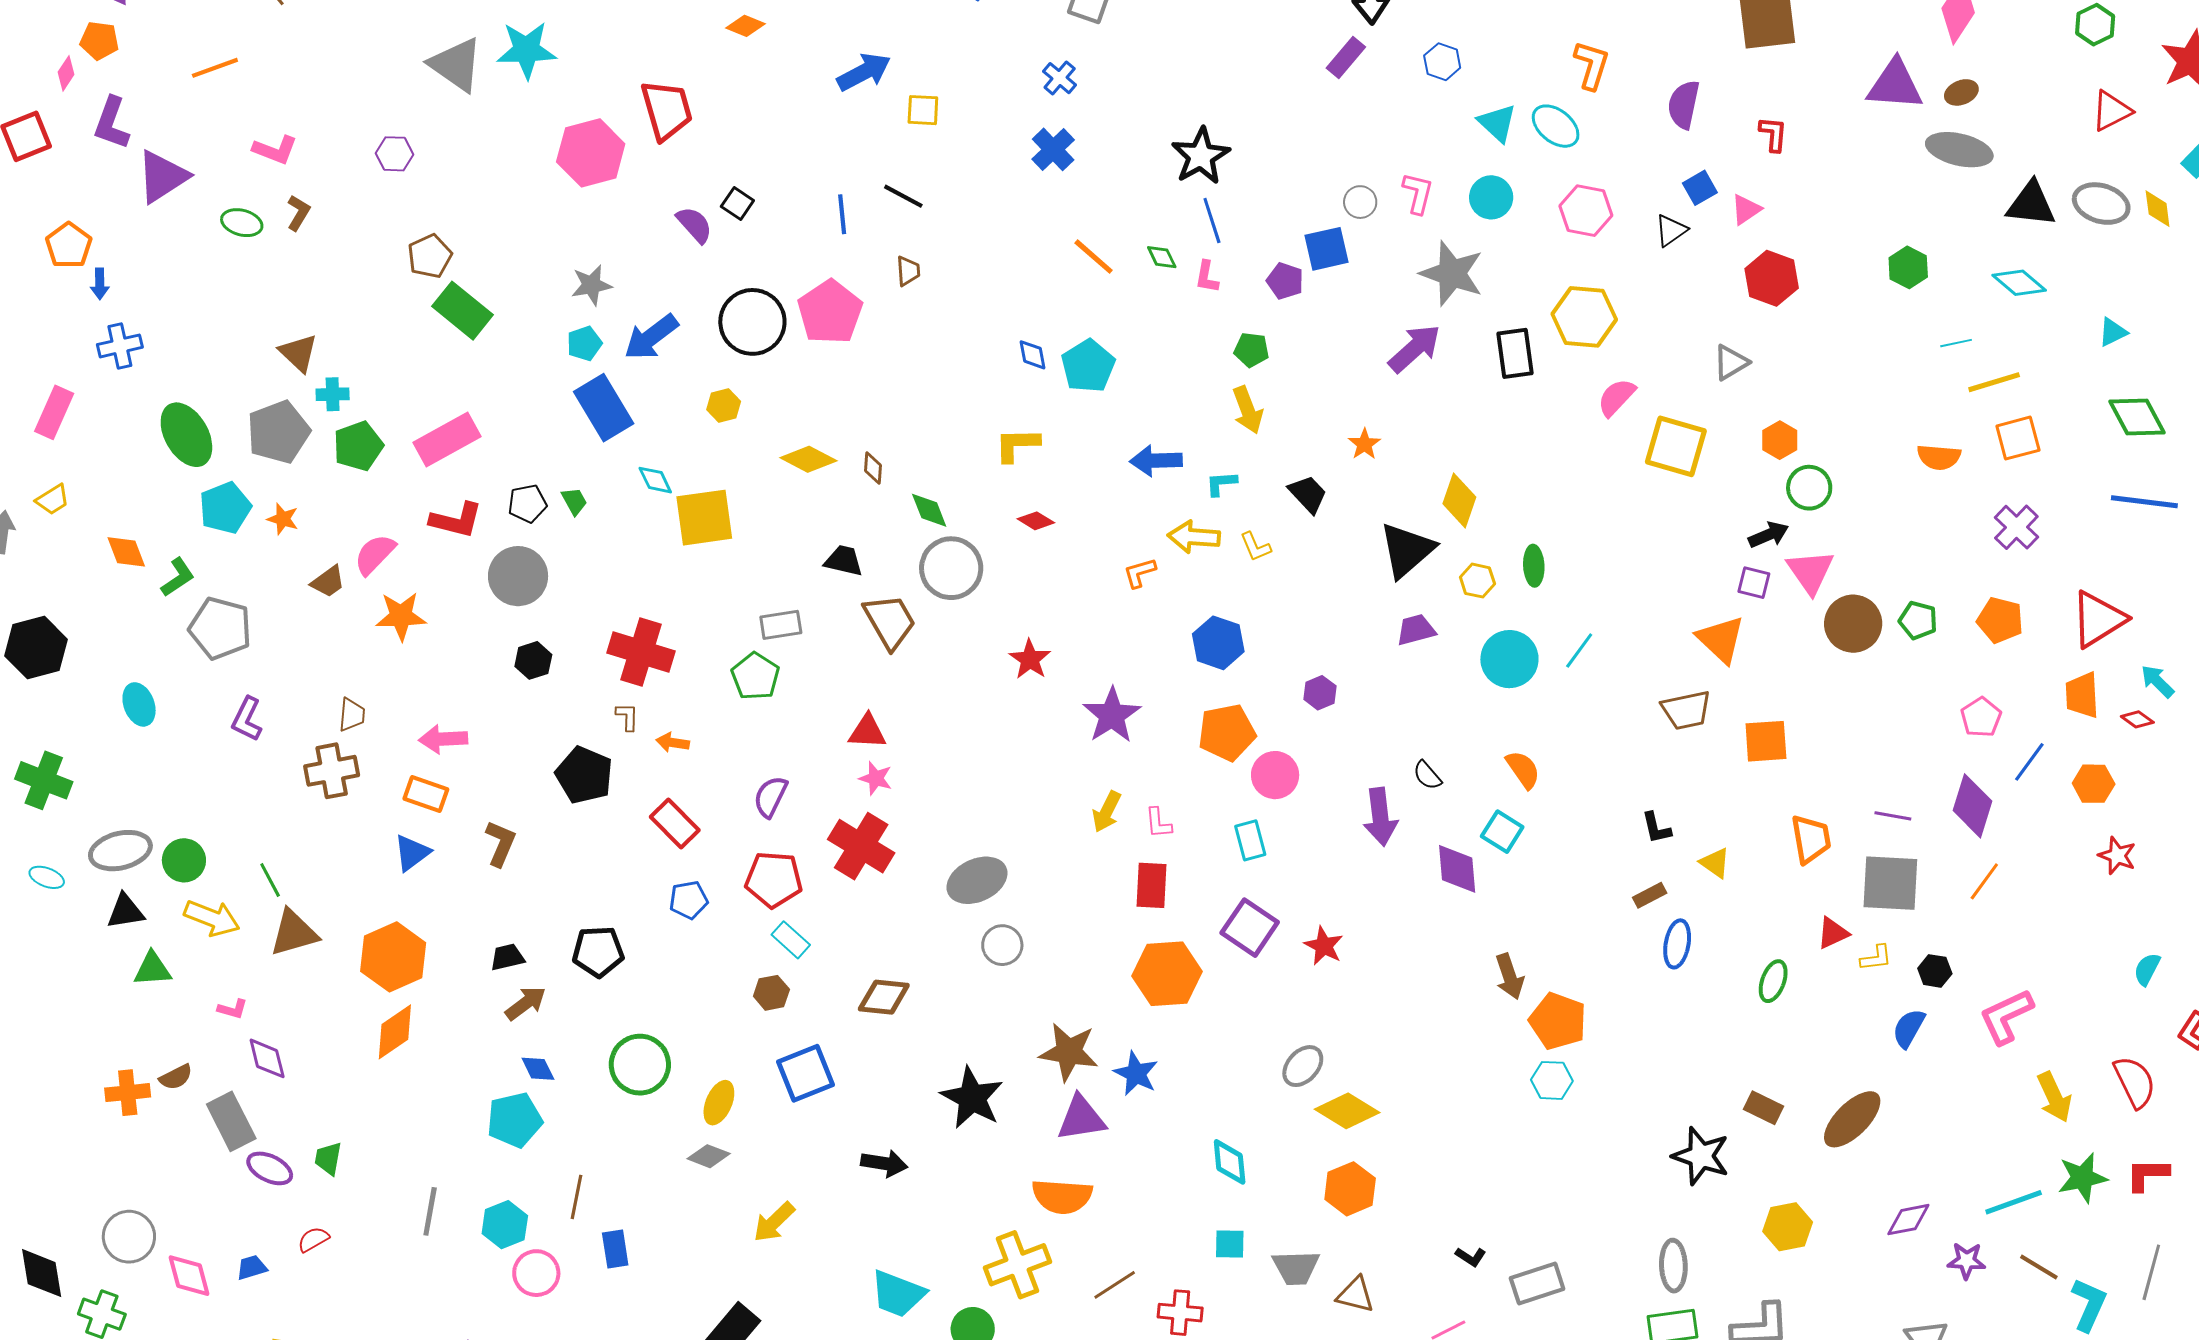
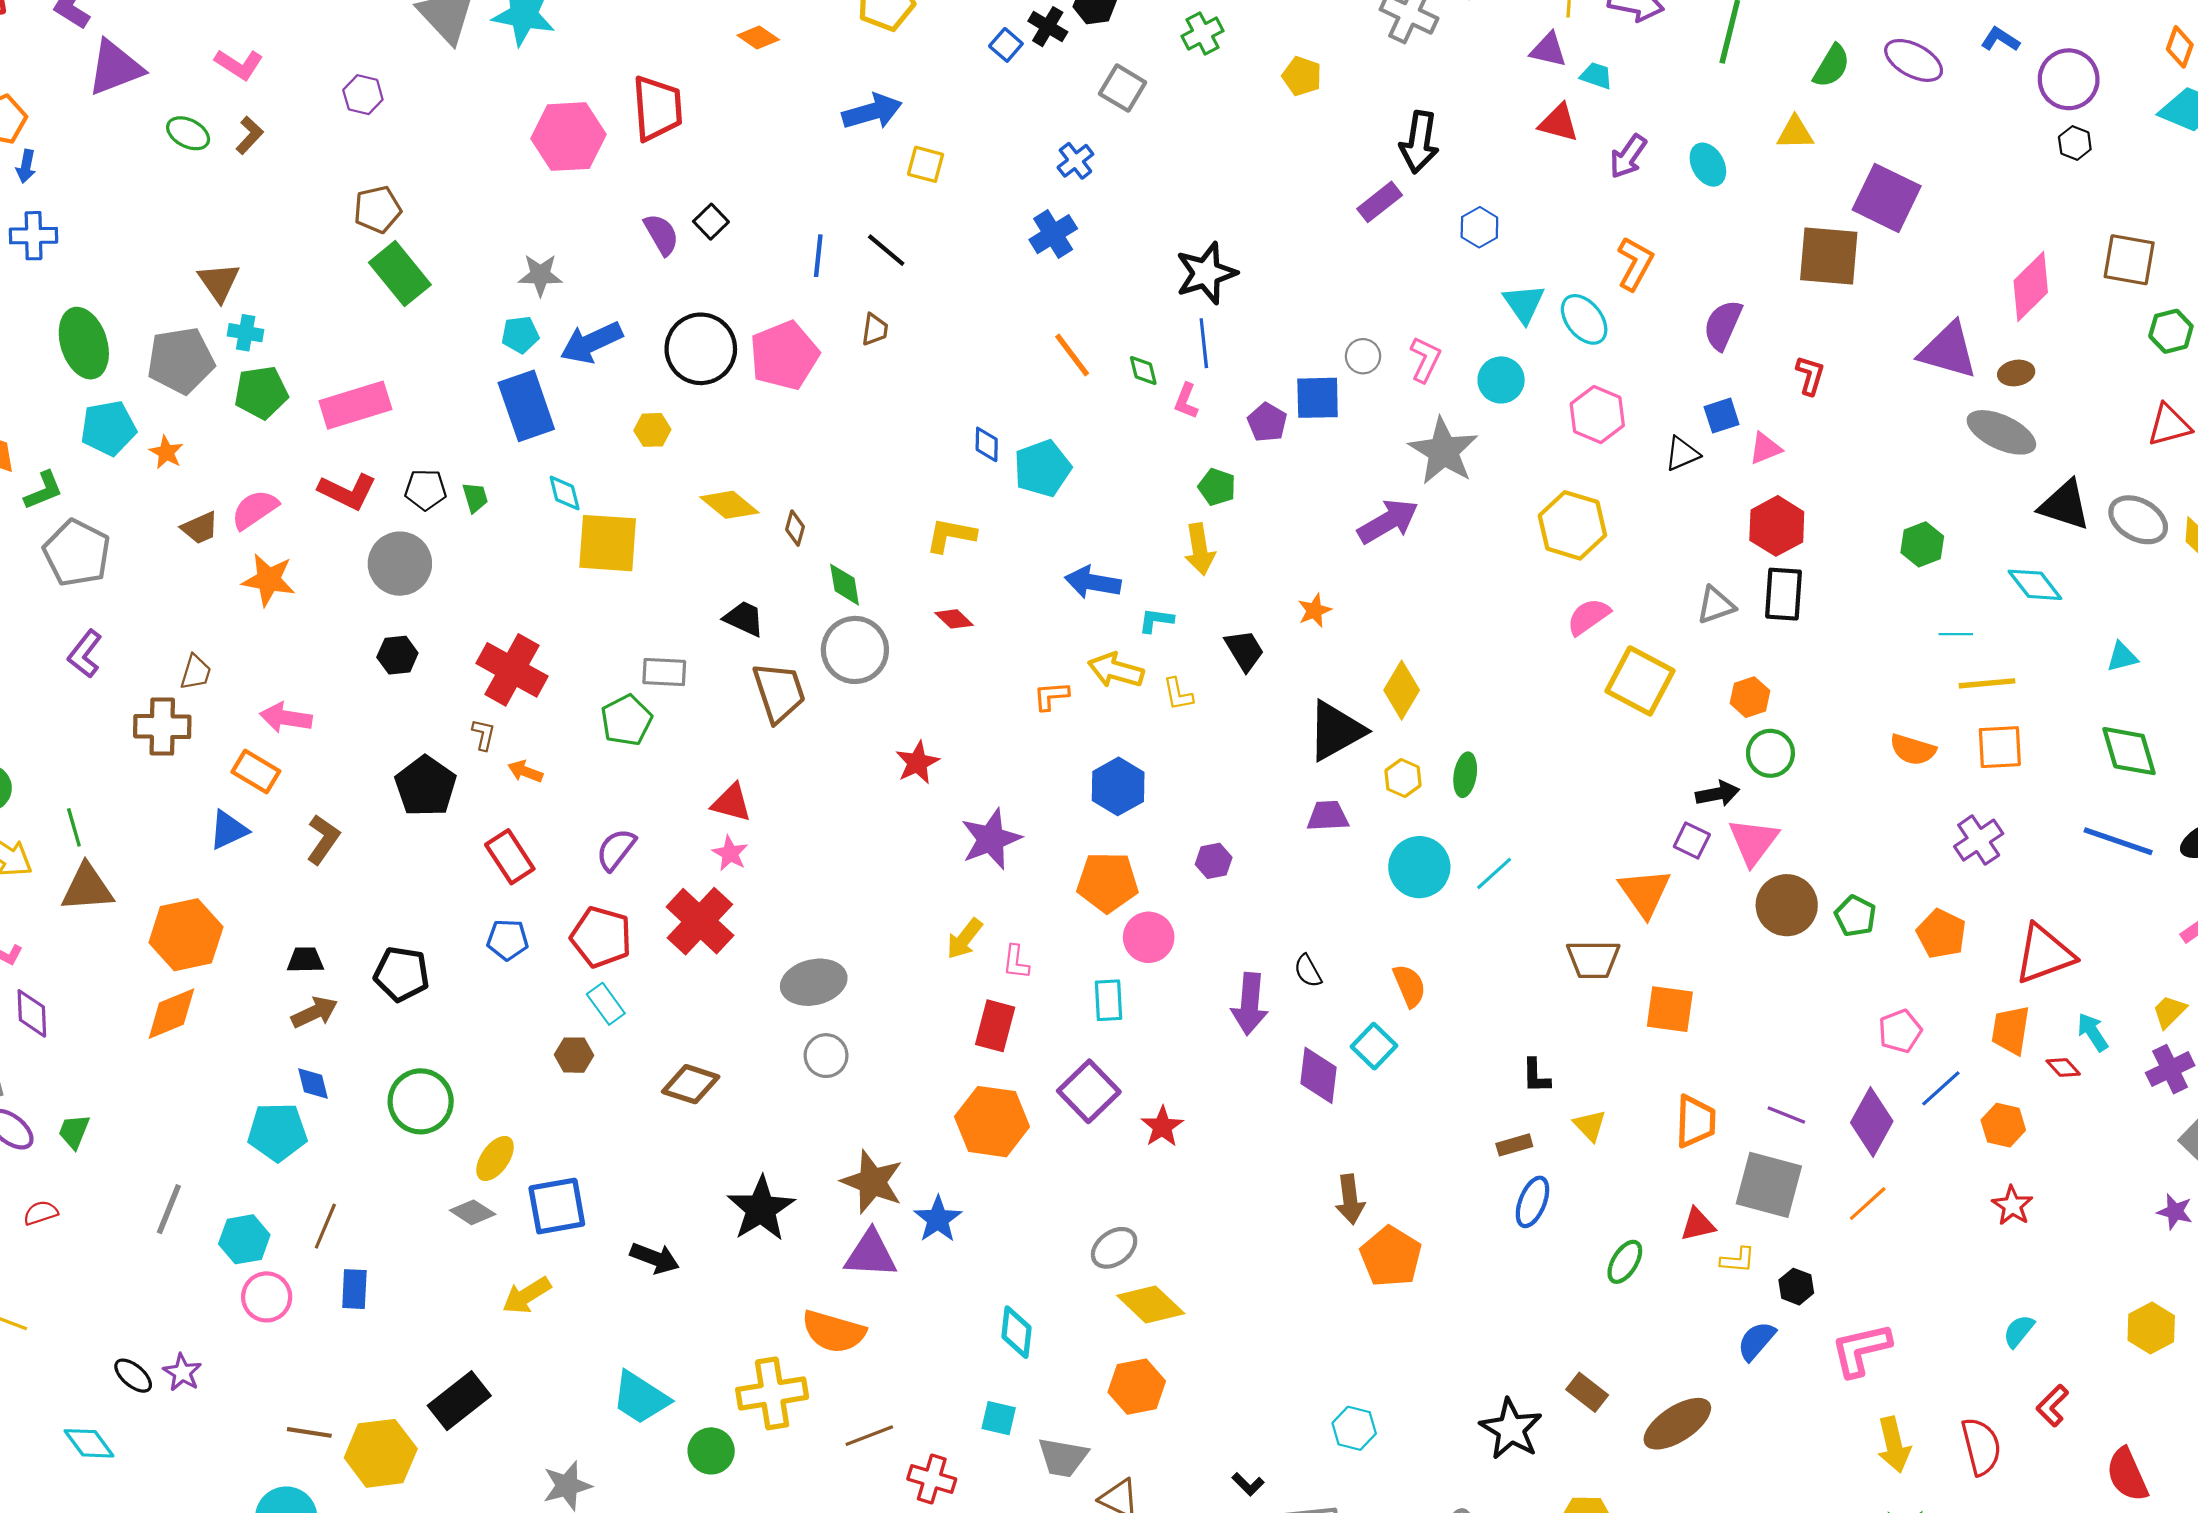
black rectangle: (1515, 353) -> (1783, 594), moved
blue square: (806, 1073) -> (557, 1206), moved
cyan hexagon: (1552, 1080) -> (1354, 1428), moved

